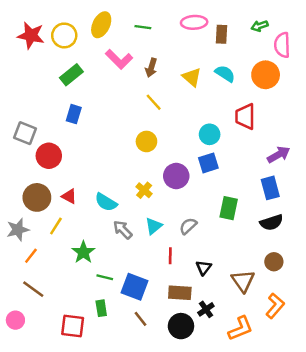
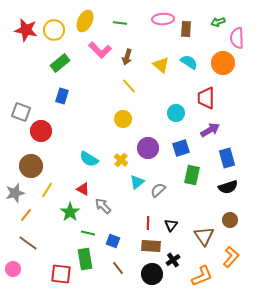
purple arrow: (279, 155) -> (210, 130), moved
blue square: (208, 163) -> (181, 148), moved
red triangle: (69, 196) -> (83, 189), moved
cyan semicircle: (106, 202) -> (89, 159), moved
cyan triangle: (154, 226) -> (137, 182), moved
gray arrow: (123, 230) -> (103, 206), moved
red line: (170, 256) -> (148, 223), moved
blue square: (135, 287) -> (113, 241), size x0.6
green rectangle: (101, 308) -> (85, 259), size x1.5

